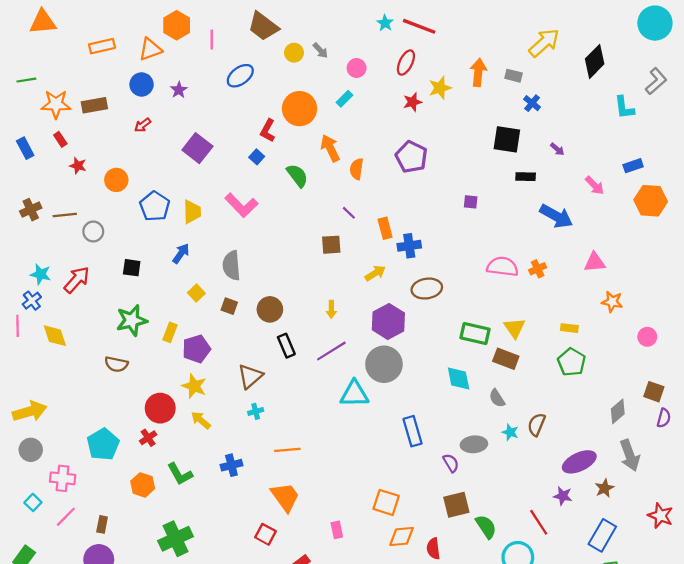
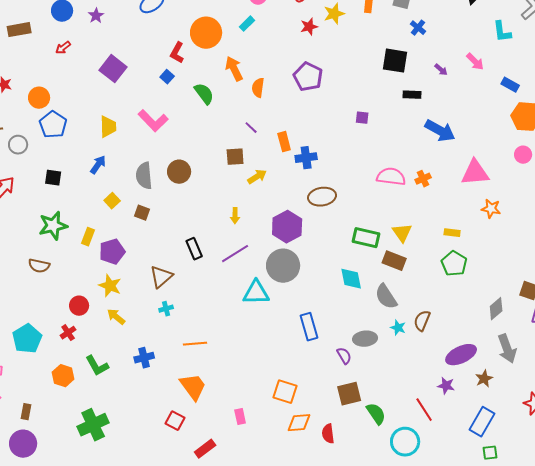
blue rectangle: (633, 166) -> (510, 85), turned 48
pink arrow: (595, 185) -> (475, 62), moved
blue pentagon: (155, 206) -> (53, 125), moved
pink triangle: (595, 262) -> (475, 173), size x1.4
yellow arrow: (375, 273) -> (257, 177), moved
brown circle: (270, 309) -> (179, 172), moved
pink circle: (647, 337) -> (523, 155), moved
gray semicircle: (497, 398) -> (386, 297), size x1.5
red circle: (160, 408) -> (79, 306), size x0.7

